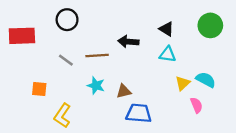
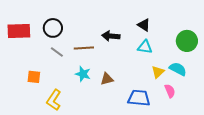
black circle: (67, 20) -> (53, 28), moved
green circle: (210, 25) -> (187, 41), moved
blue trapezoid: (139, 113) -> (139, 98), moved

